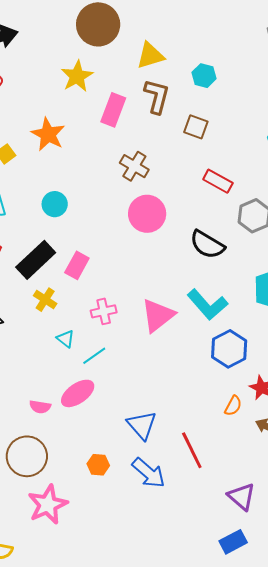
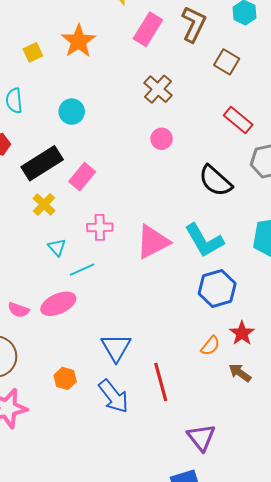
pink circle: (147, 214) -> (162, 139), size x0.6

